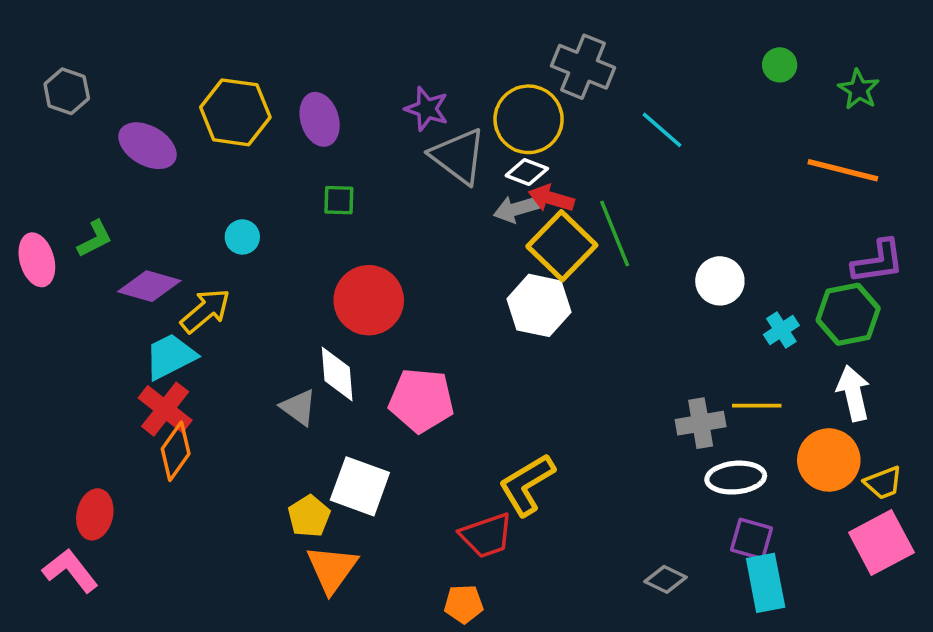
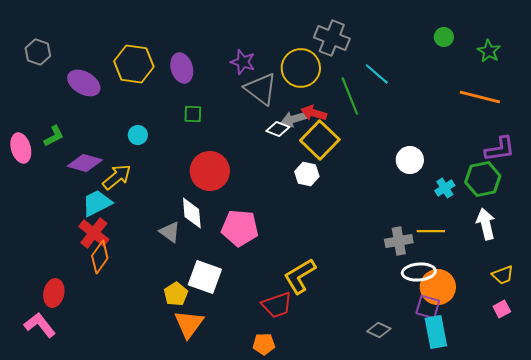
white diamond: (527, 172) -> (278, 129), moved
green line: (615, 233) -> (350, 96), moved
white hexagon: (539, 305) -> (307, 174), size x0.7
orange circle: (829, 460) -> (438, 287), moved
pink square: (881, 543) -> (502, 309), size x0.5

